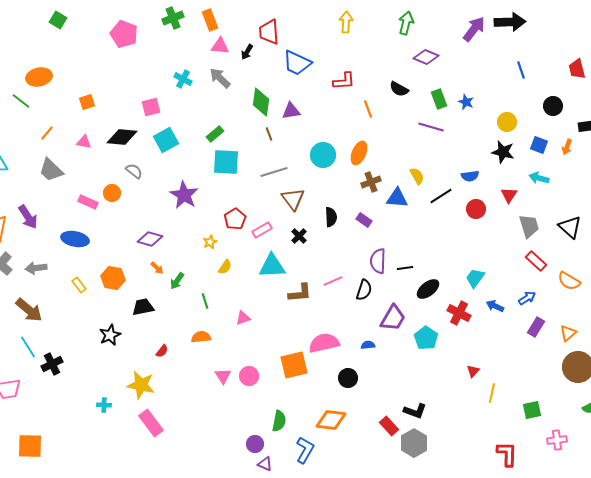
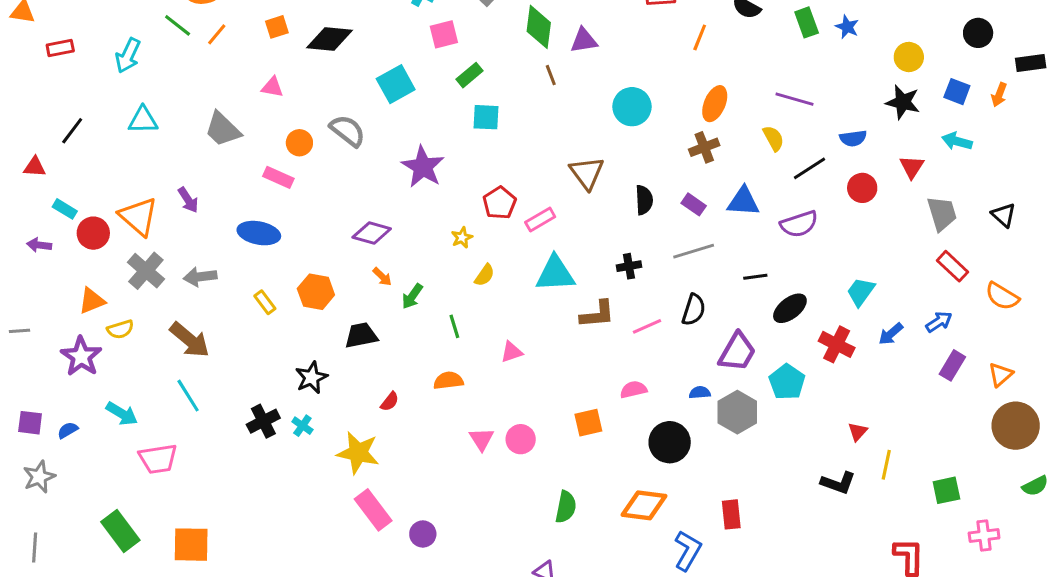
pink square: (151, 107) -> (444, 34), moved
orange line: (368, 109) -> (700, 37), turned 42
purple line: (431, 127) -> (794, 99), moved
orange line: (47, 133) -> (217, 34), moved
black diamond: (122, 137) -> (330, 39), moved
orange ellipse: (359, 153) -> (715, 104), moved
cyan square: (226, 162) -> (486, 117), size x0.7
gray semicircle: (134, 171) -> (348, 131), size x1.4
gray line: (274, 172) -> (694, 251), moved
orange circle: (112, 193) -> (299, 143), moved
blue triangle: (397, 198) -> (743, 201), moved
purple arrow: (28, 217) -> (188, 200), size x0.7
black triangle: (570, 227) -> (1004, 215), size x0.7
black cross: (299, 236) -> (629, 266), moved, turned 35
purple semicircle: (378, 261) -> (799, 224), moved, turned -110
pink line: (333, 281) -> (647, 326), moved
blue arrow: (495, 306) -> (891, 334), turned -66
pink semicircle: (324, 343) -> (633, 390), size x0.6
black cross: (52, 364) -> (263, 421), moved
orange square: (294, 365) -> (588, 423), size x0.7
black circle: (348, 378) -> (670, 442), size x1.4
cyan cross: (104, 405) -> (302, 426), moved, turned 32
black L-shape: (415, 411) -> (838, 483), moved
red rectangle: (389, 426) -> (731, 514), turned 36
gray hexagon: (414, 443) -> (737, 412), moved
purple circle: (255, 444) -> (423, 534), moved
blue L-shape: (305, 450) -> (688, 551), moved

